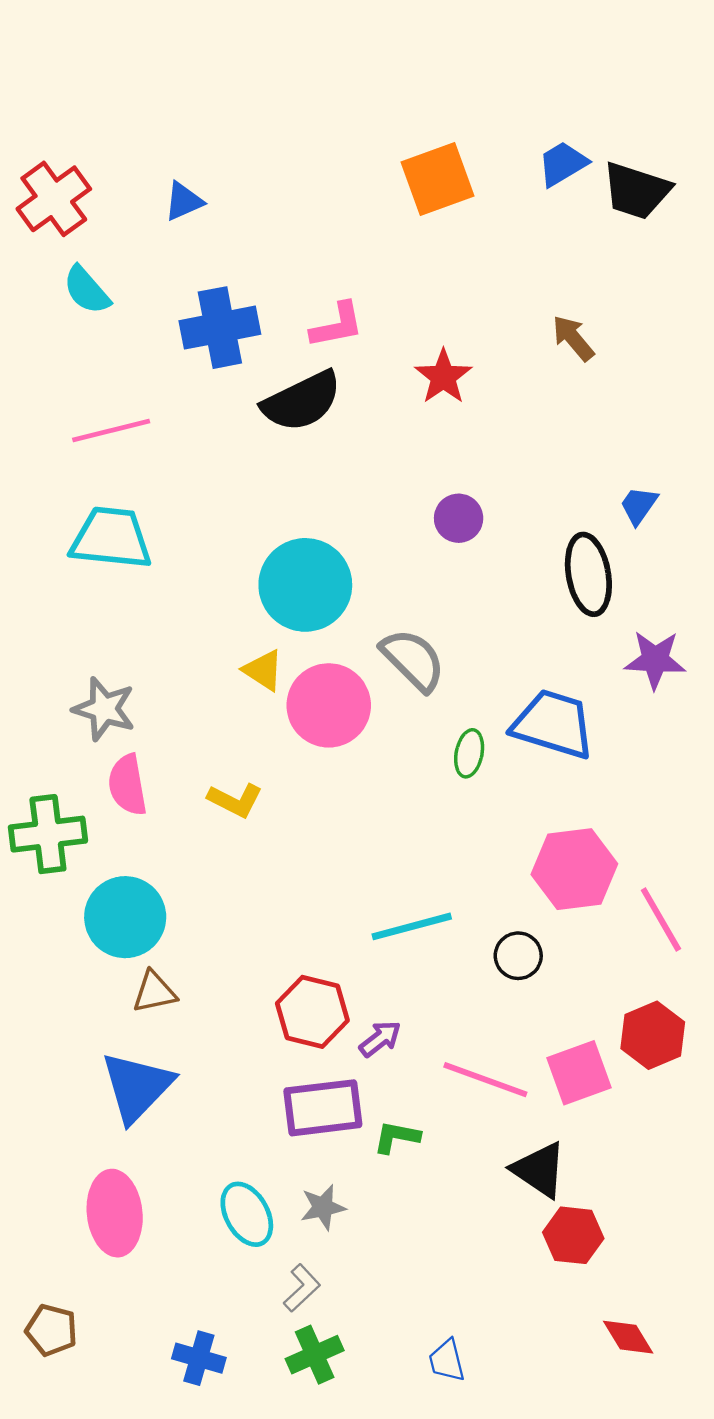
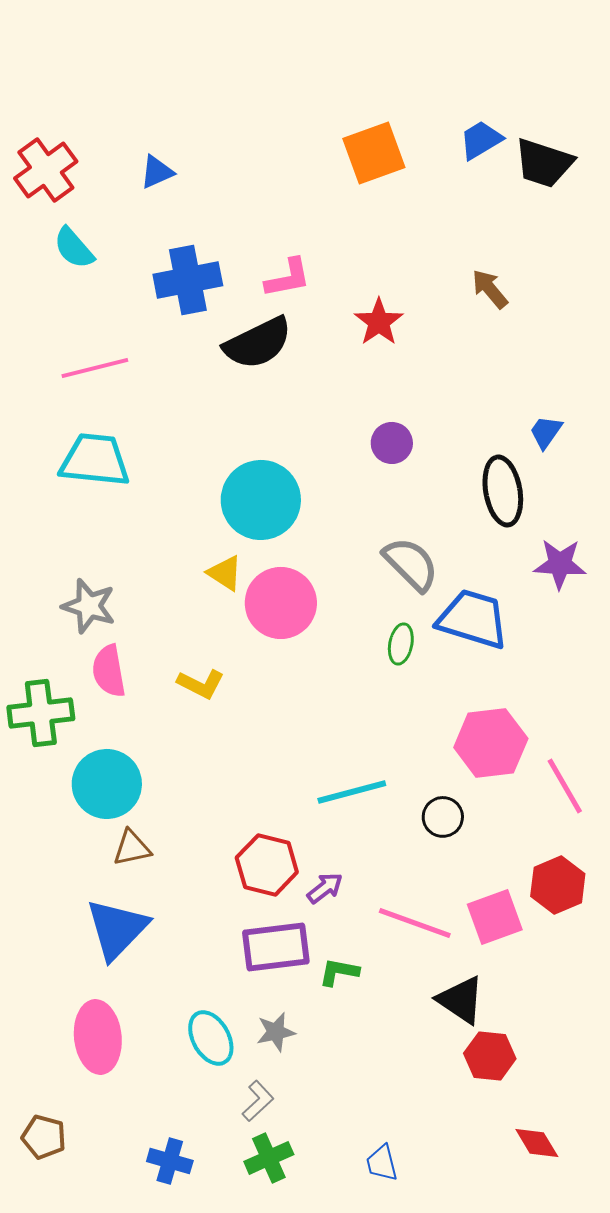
gray semicircle: (413, 660) -> (411, 564), moved

